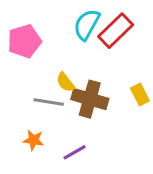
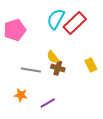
yellow semicircle: (65, 82) -> (53, 57), moved
brown cross: (90, 99) -> (58, 68), size x0.6

